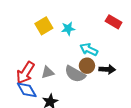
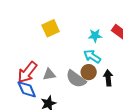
cyan star: (68, 29) -> (95, 36), moved
black arrow: (107, 69) -> (108, 78), turned -105

